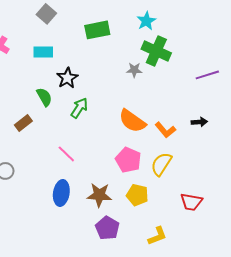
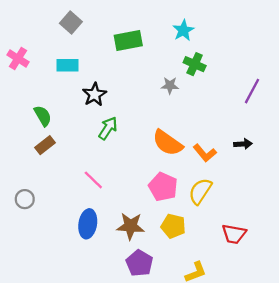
green cross: (156, 51) -> (195, 64), size x0.7
purple line: (207, 75) -> (252, 91), turned -45
green semicircle: (44, 97) -> (43, 116), moved

